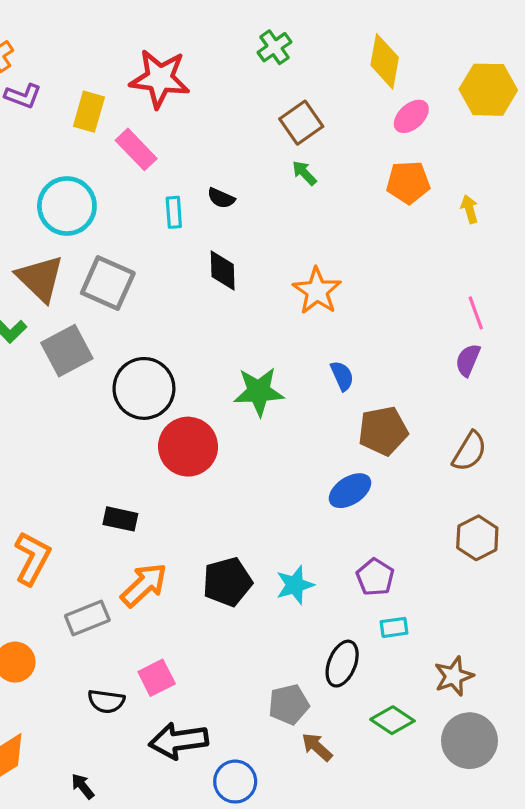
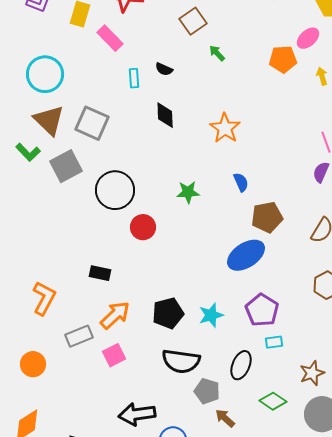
pink ellipse: (411, 116) -> (308, 38), moved
brown square: (301, 123) -> (193, 21), moved
cyan circle: (67, 206) -> (45, 74), moved
green star: (259, 392) -> (188, 192), size x0.7
red circle: (188, 447) -> (143, 227), size x0.7
blue ellipse: (350, 491) -> (246, 255), size x1.4
purple pentagon: (375, 577) -> (262, 310), size x1.4
pink square: (157, 678) -> (114, 355), moved
black semicircle: (106, 701) -> (181, 361), moved, size x1.6
gray pentagon: (289, 704) -> (207, 391), turned 30

